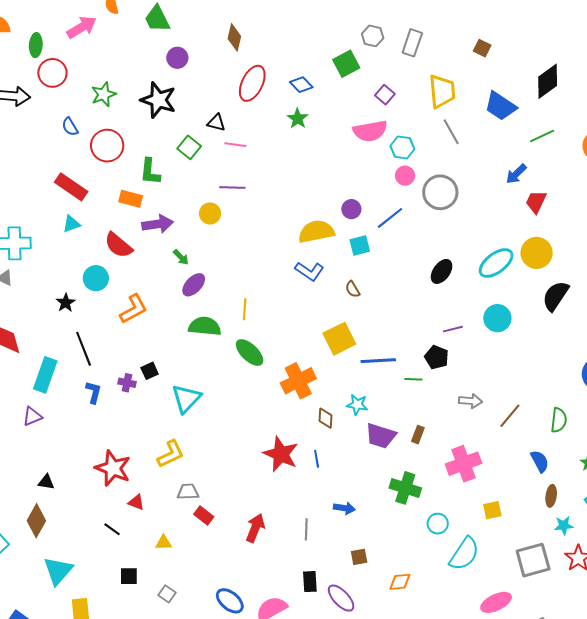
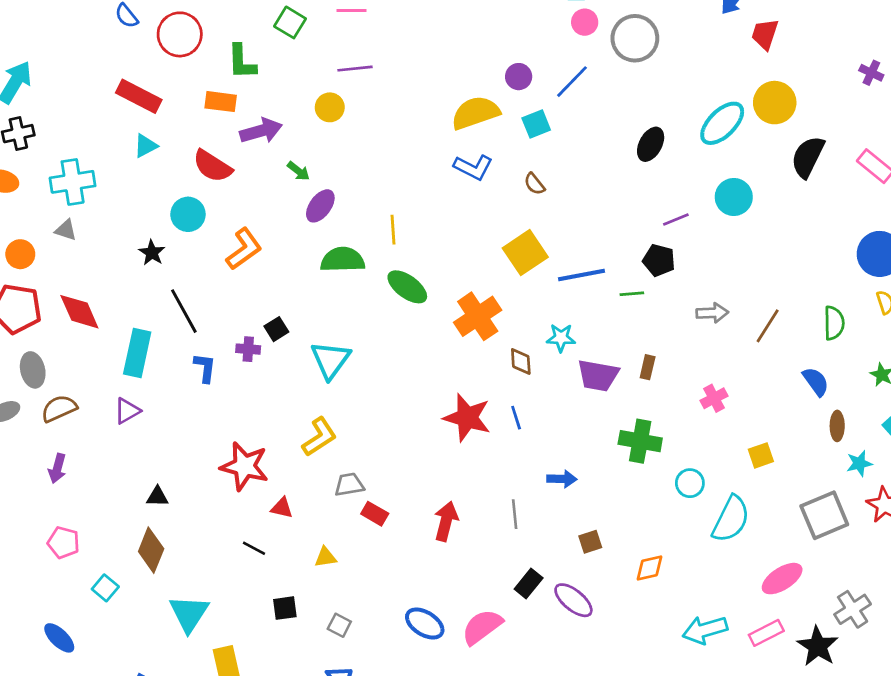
pink cross: (464, 464) -> (714, 398), size x0.6
black rectangle: (310, 582) -> (529, 584), turned 50

